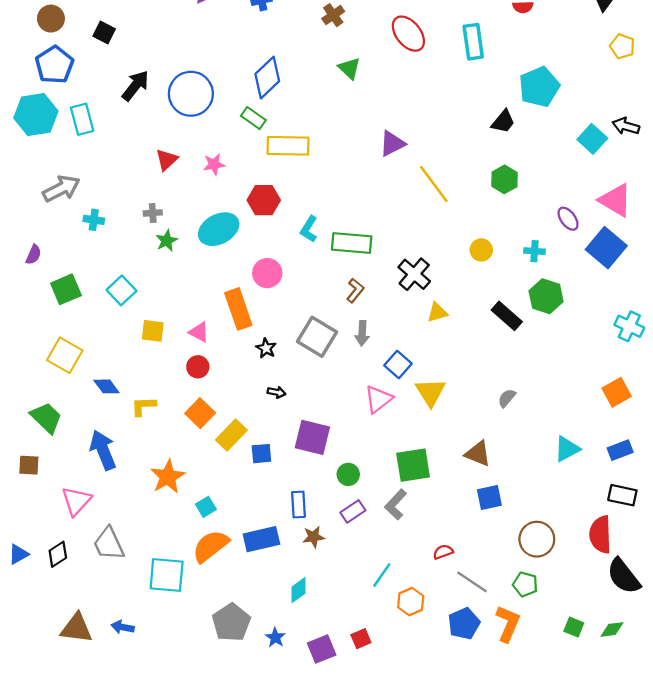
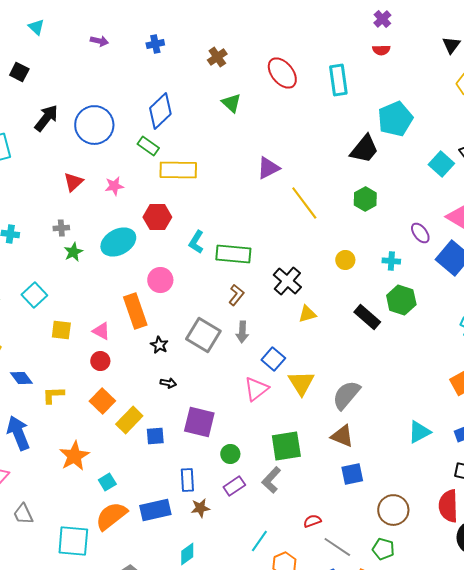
black trapezoid: (503, 122) -> (364, 149), size x1.4
gray semicircle: (507, 398) -> (346, 395), moved, size x1.8
gray trapezoid: (109, 544) -> (23, 514), size x0.7

